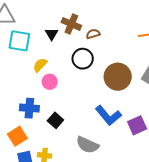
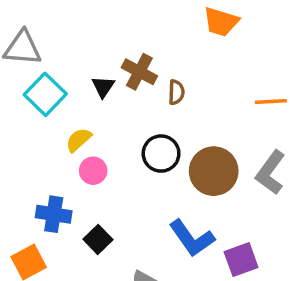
brown semicircle: (93, 34) -> (176, 92), turned 104
cyan square: (19, 41) -> (45, 94), turned 30
black circle: (83, 59) -> (161, 154), moved

